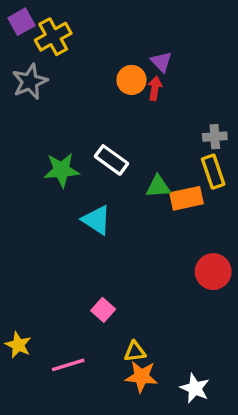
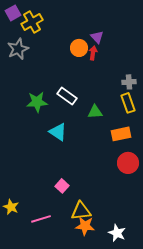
orange rectangle: (186, 198) -> (121, 134), moved
yellow triangle: (135, 352) -> (81, 211), size x1.5

